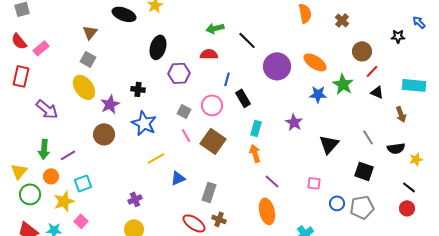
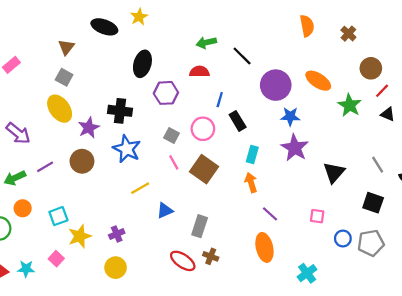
black cross: (138, 89) -> (120, 111), size x1.5
blue star: (318, 94) -> (290, 116), moved
purple star: (294, 122) -> (295, 148), size x1.4
green arrow: (44, 149) -> (15, 178), turned 60
purple line: (68, 155) -> (45, 167), moved
yellow star: (64, 201) -> (80, 236), moved

